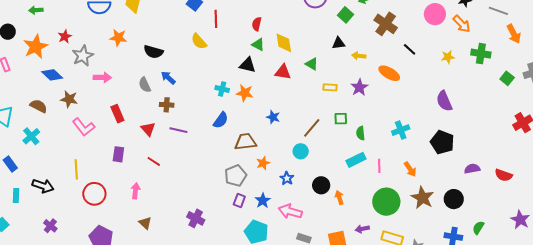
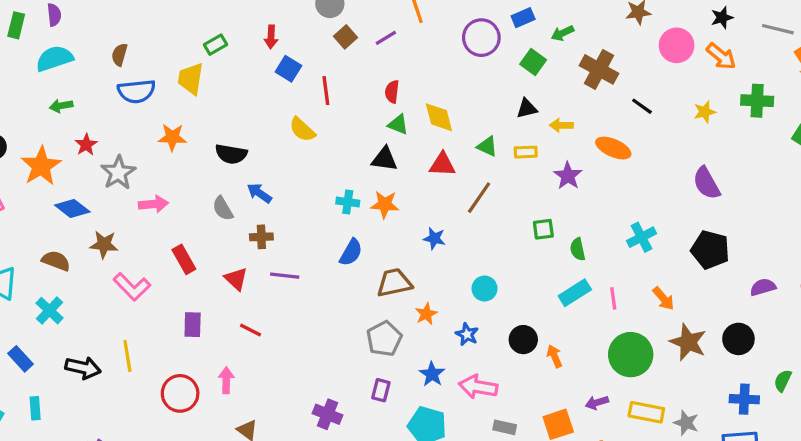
green arrow: (36, 10) -> (61, 106), moved
yellow rectangle: (330, 87) -> (526, 152), moved
brown line: (312, 128) -> (479, 198), moved
black arrow: (43, 186) -> (83, 368), moved
red circle: (94, 194) -> (180, 393), moved
purple rectangle: (239, 201) -> (381, 390), moved

